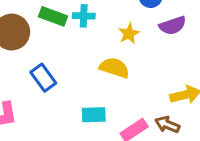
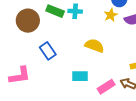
yellow star: (129, 34) -> (111, 15), moved

